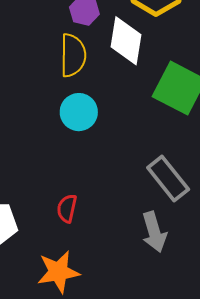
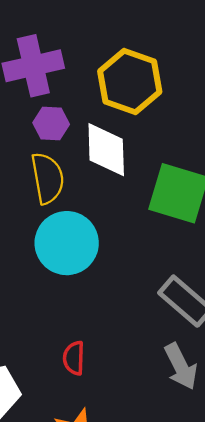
cyan circle: (79, 112) -> (67, 243), size x1.4

